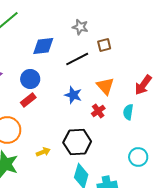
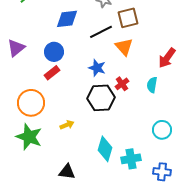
brown square: (104, 45) -> (128, 18), size x1.5
orange triangle: (105, 86) -> (124, 47), moved
black hexagon: (77, 142) -> (101, 98), moved

